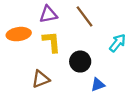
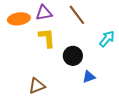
orange ellipse: (19, 34) -> (19, 19), moved
brown triangle: (41, 79) -> (37, 86), moved

